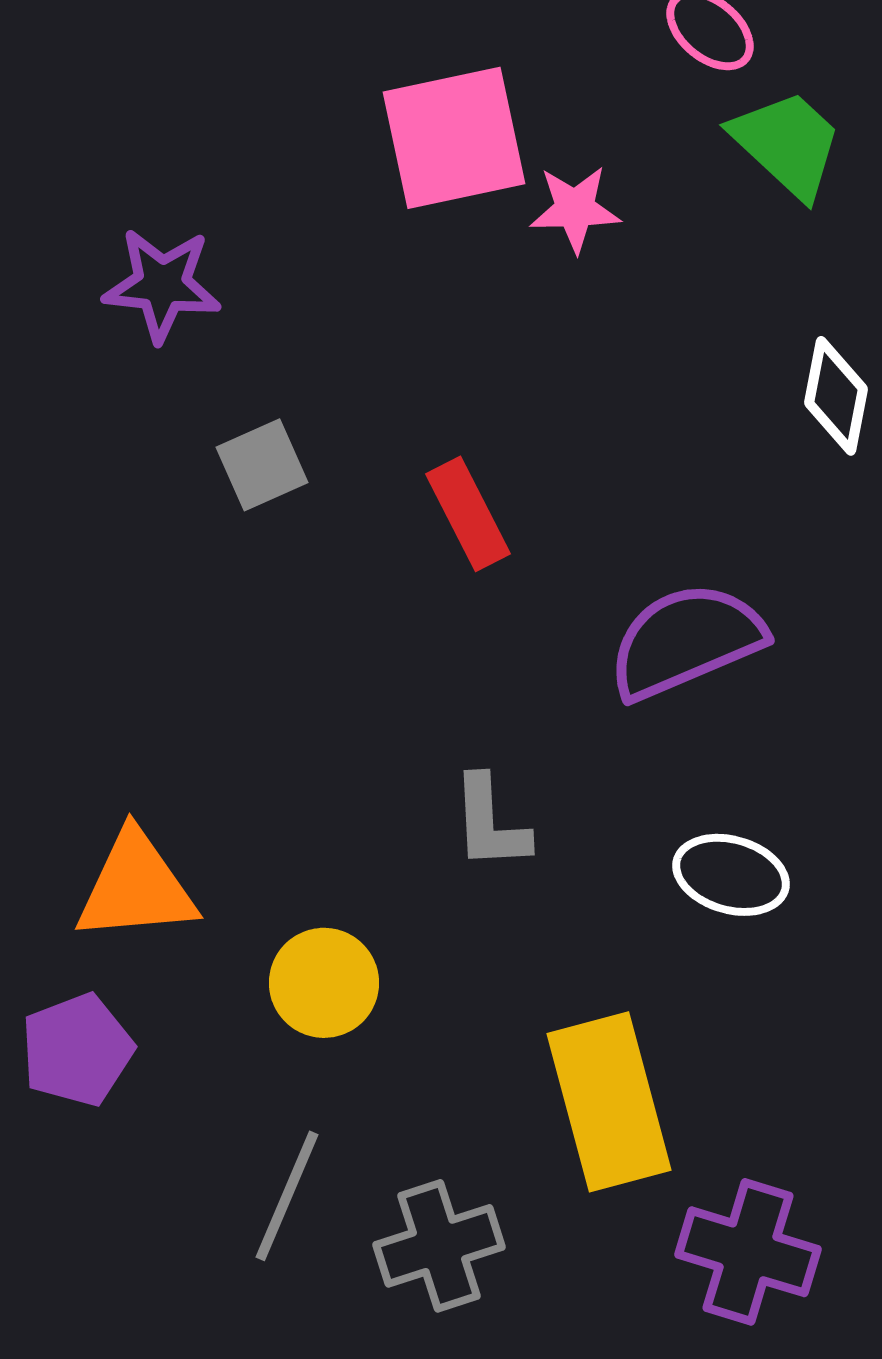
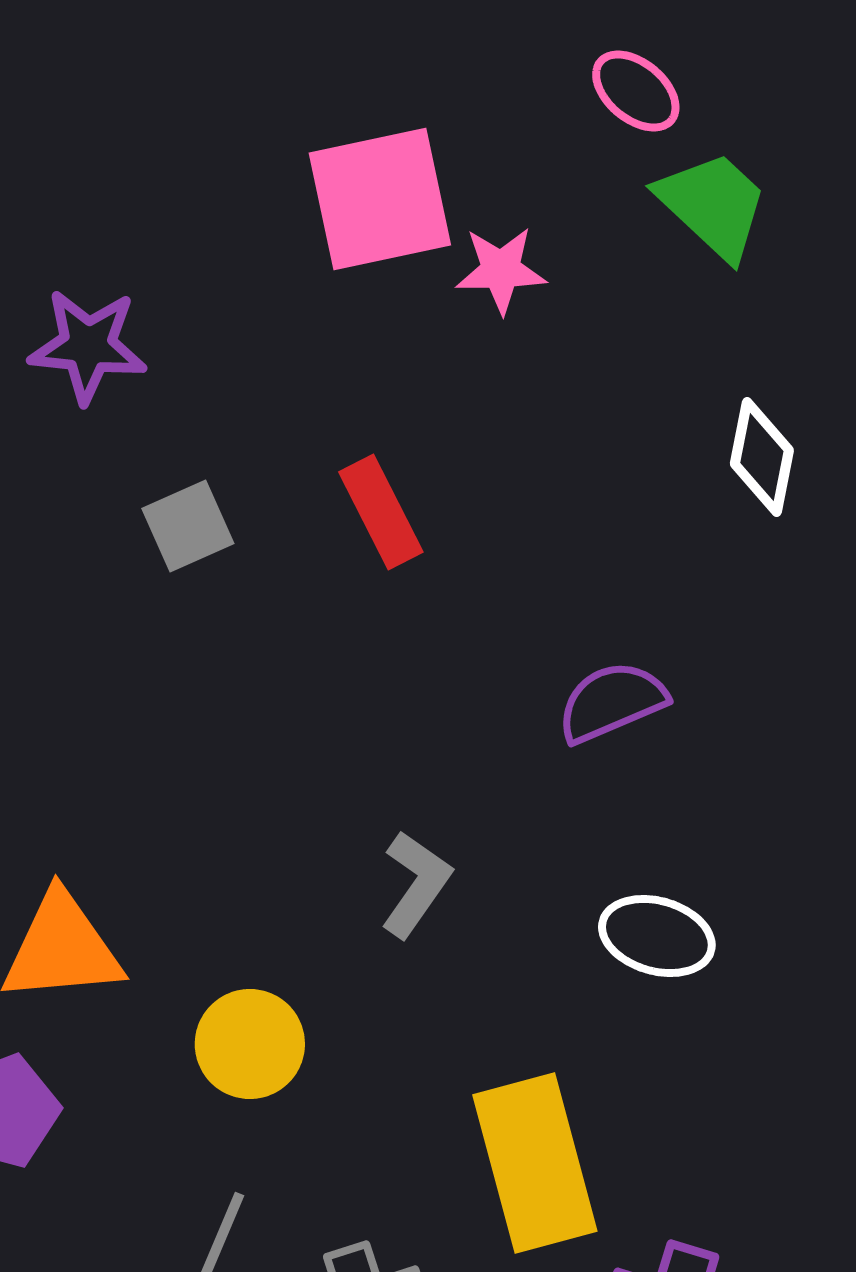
red rectangle: (468, 514) -> (381, 512), moved
purple semicircle: (686, 641) -> (612, 702), size x0.7
gray L-shape: (490, 823) -> (416, 884), turned -142

